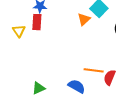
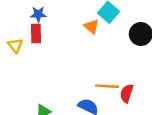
orange triangle: (84, 19) -> (91, 26), turned -32

